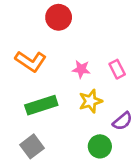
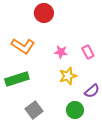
green rectangle: (41, 105) -> (17, 79), moved
gray square: (32, 146) -> (34, 110), moved

